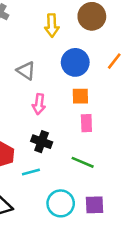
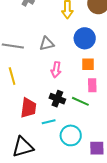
gray triangle: (26, 71) -> (47, 44), turned -49
green line: (83, 162) -> (80, 101), moved
cyan circle: (61, 203) -> (71, 135), moved

